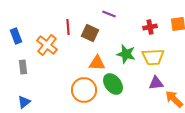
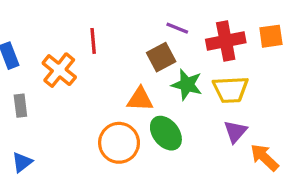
purple line: (109, 14) -> (177, 28), moved
red cross: (150, 27) -> (226, 41), size x1.6
brown square: (90, 33) -> (161, 57), moved, turned 36
purple triangle: (156, 83) -> (235, 132), turned -42

